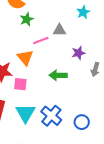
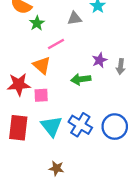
gray triangle: (59, 30) -> (75, 18), moved
purple star: (78, 53) -> (99, 60), moved
blue circle: (82, 122) -> (115, 127), size x1.5

